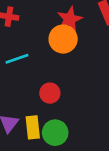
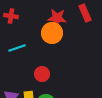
red star: (70, 19) -> (57, 18), turned 30

